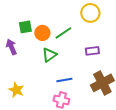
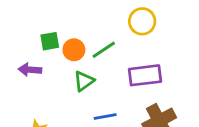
purple arrow: (11, 47) -> (30, 70), turned -63
purple rectangle: (92, 51) -> (145, 75), size x1.6

